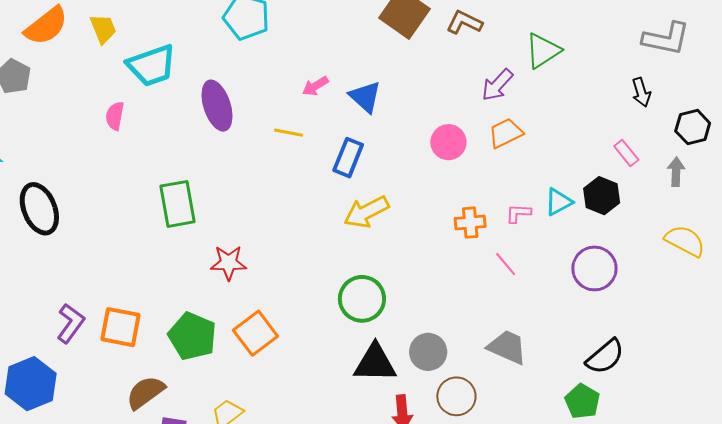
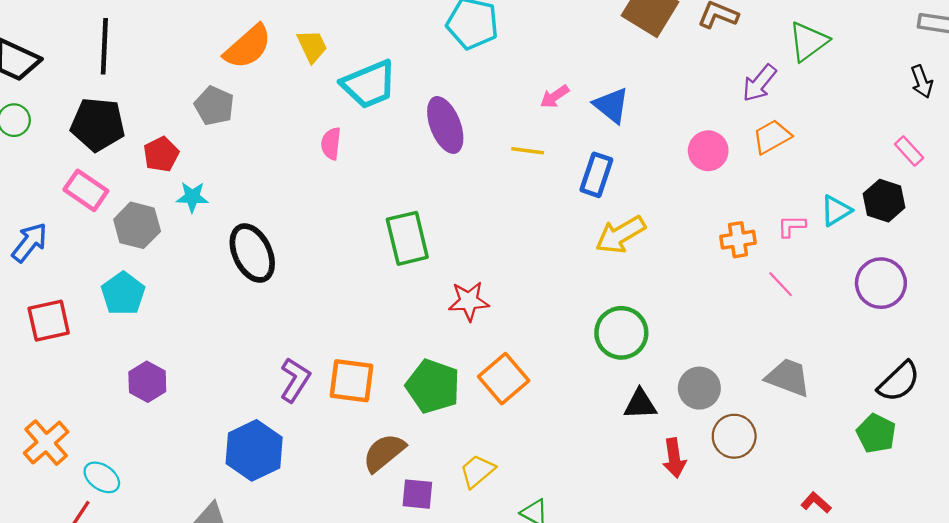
black triangle: (375, 363) -> (640, 404), size x0.7

